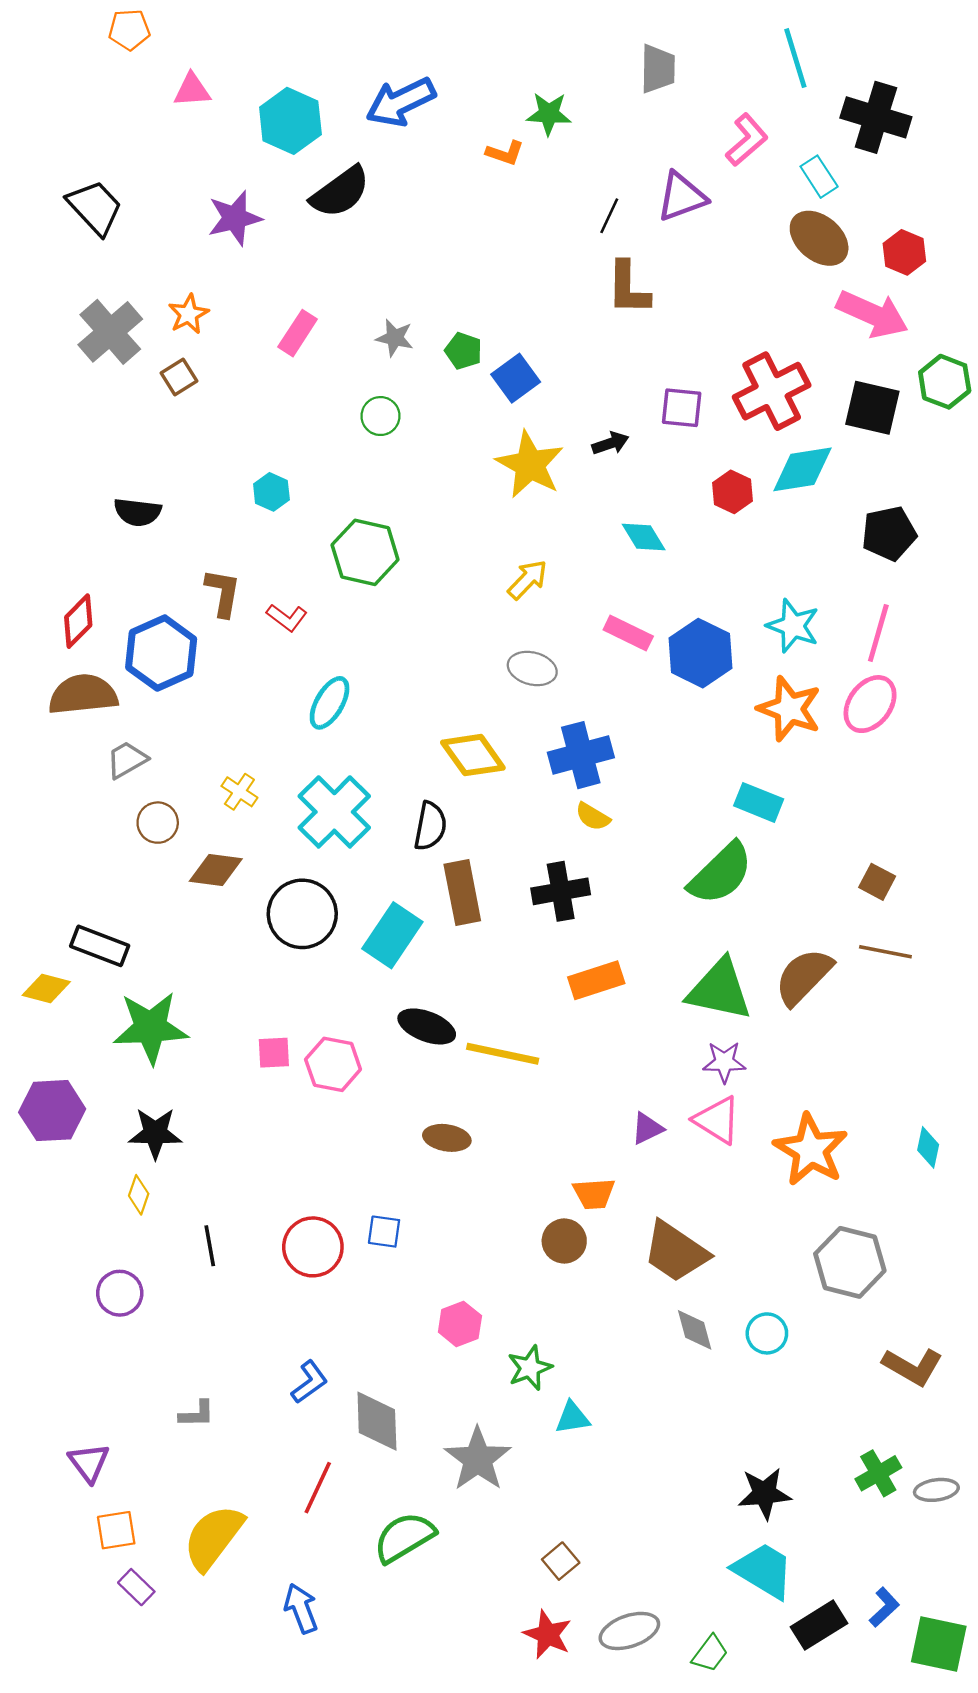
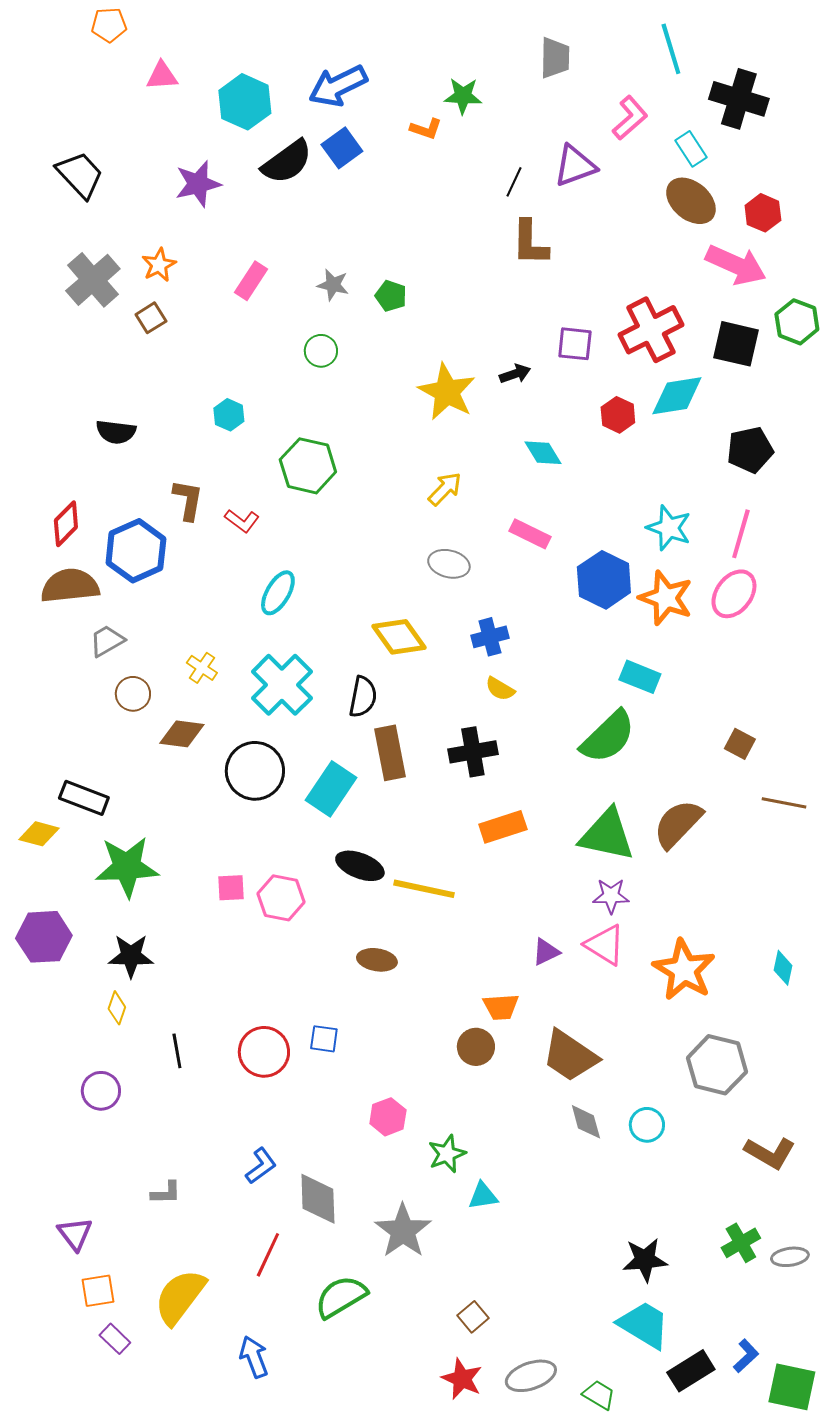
blue square: (516, 378) -> (342, 148), moved
blue hexagon: (701, 653) -> (604, 580), moved
blue cross: (581, 755) -> (490, 637), size x0.7
brown line: (885, 952) -> (784, 803), moved
green trapezoid: (710, 1653) -> (599, 1395), turned -96

